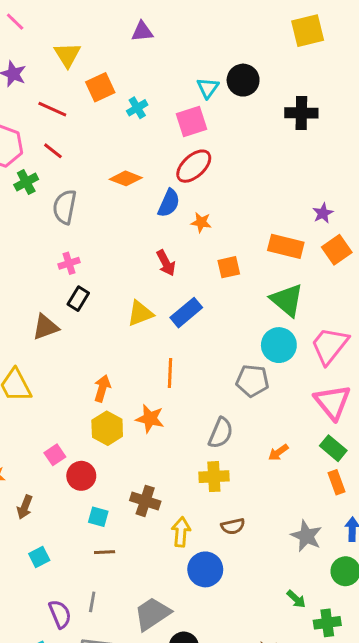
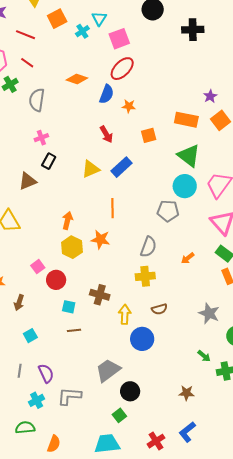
cyan triangle: (208, 88) -> (99, 19), moved
gray line: (92, 602) -> (20, 371), moved

